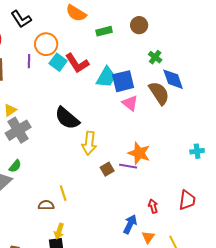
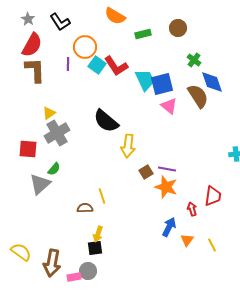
cyan trapezoid: (106, 77) -> (145, 80), turned -55
orange star: (139, 153) -> (166, 187), moved
red trapezoid: (187, 200) -> (213, 196), moved

